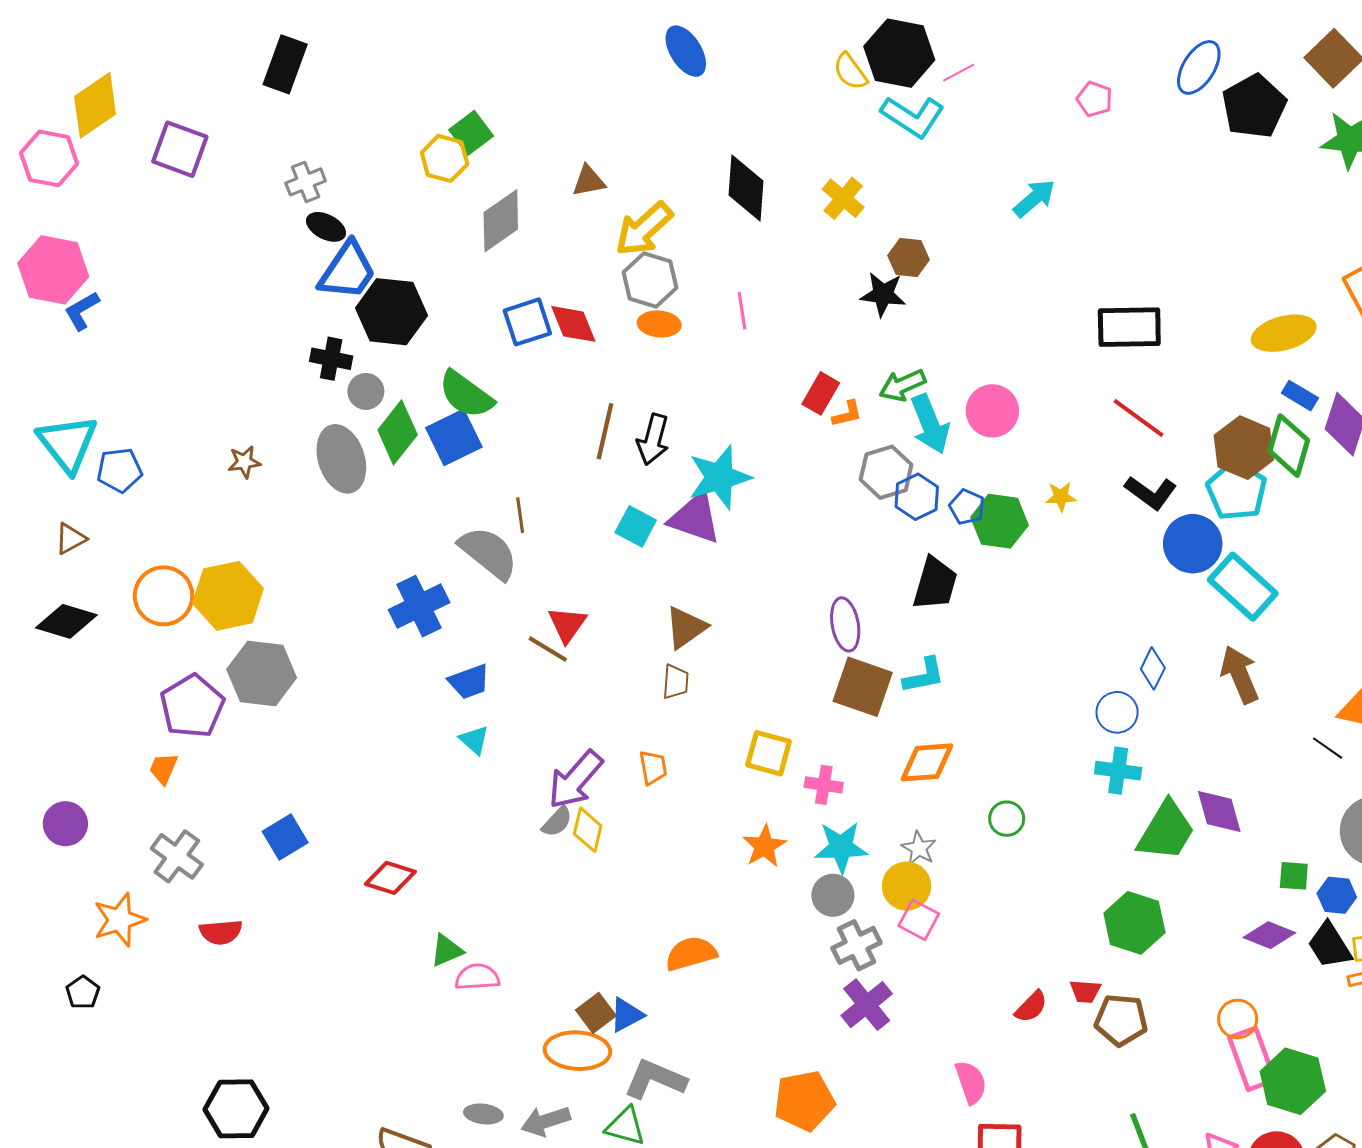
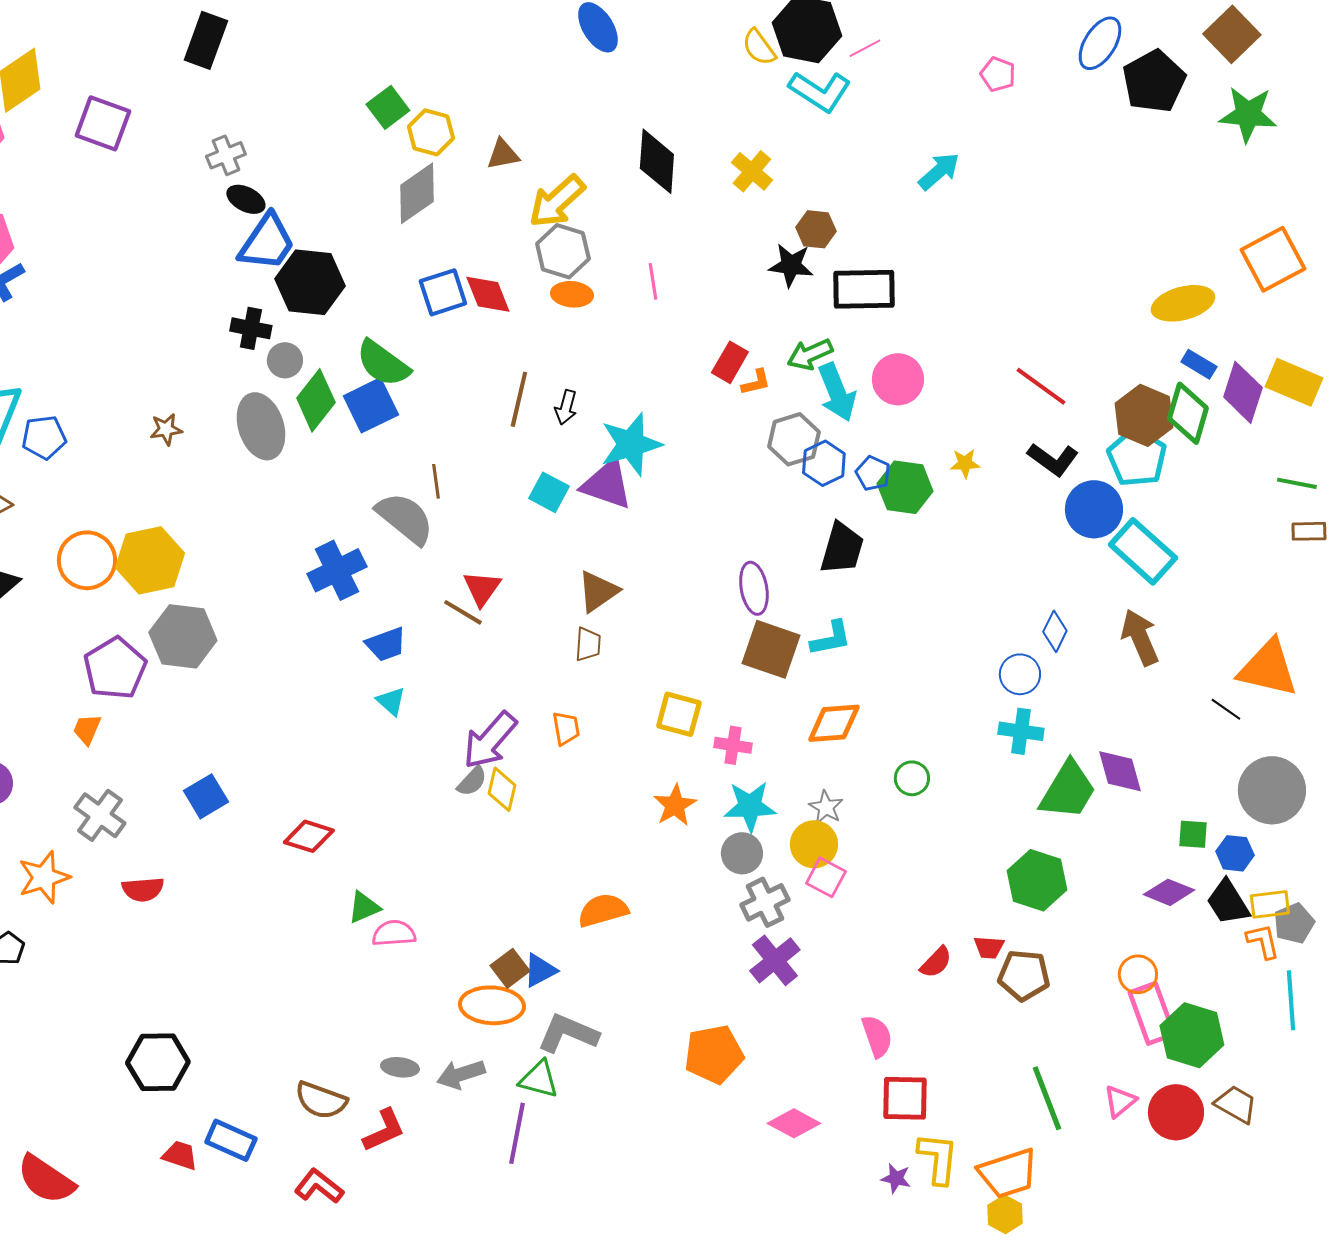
yellow hexagon: (445, 158) -> (431, 132), moved
black rectangle: (1129, 327) -> (864, 289), moved
black arrow: (653, 439) -> (566, 407), size x0.7

